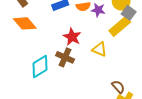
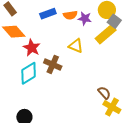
red star: (72, 37) -> (32, 48), moved
yellow triangle: (99, 49) -> (76, 46), moved

